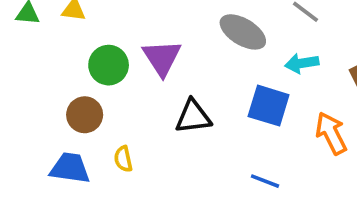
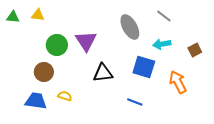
gray ellipse: (243, 32) -> (130, 27), turned 30
yellow semicircle: (123, 159) -> (65, 96), turned 120
blue line: (265, 181) -> (135, 102), moved

